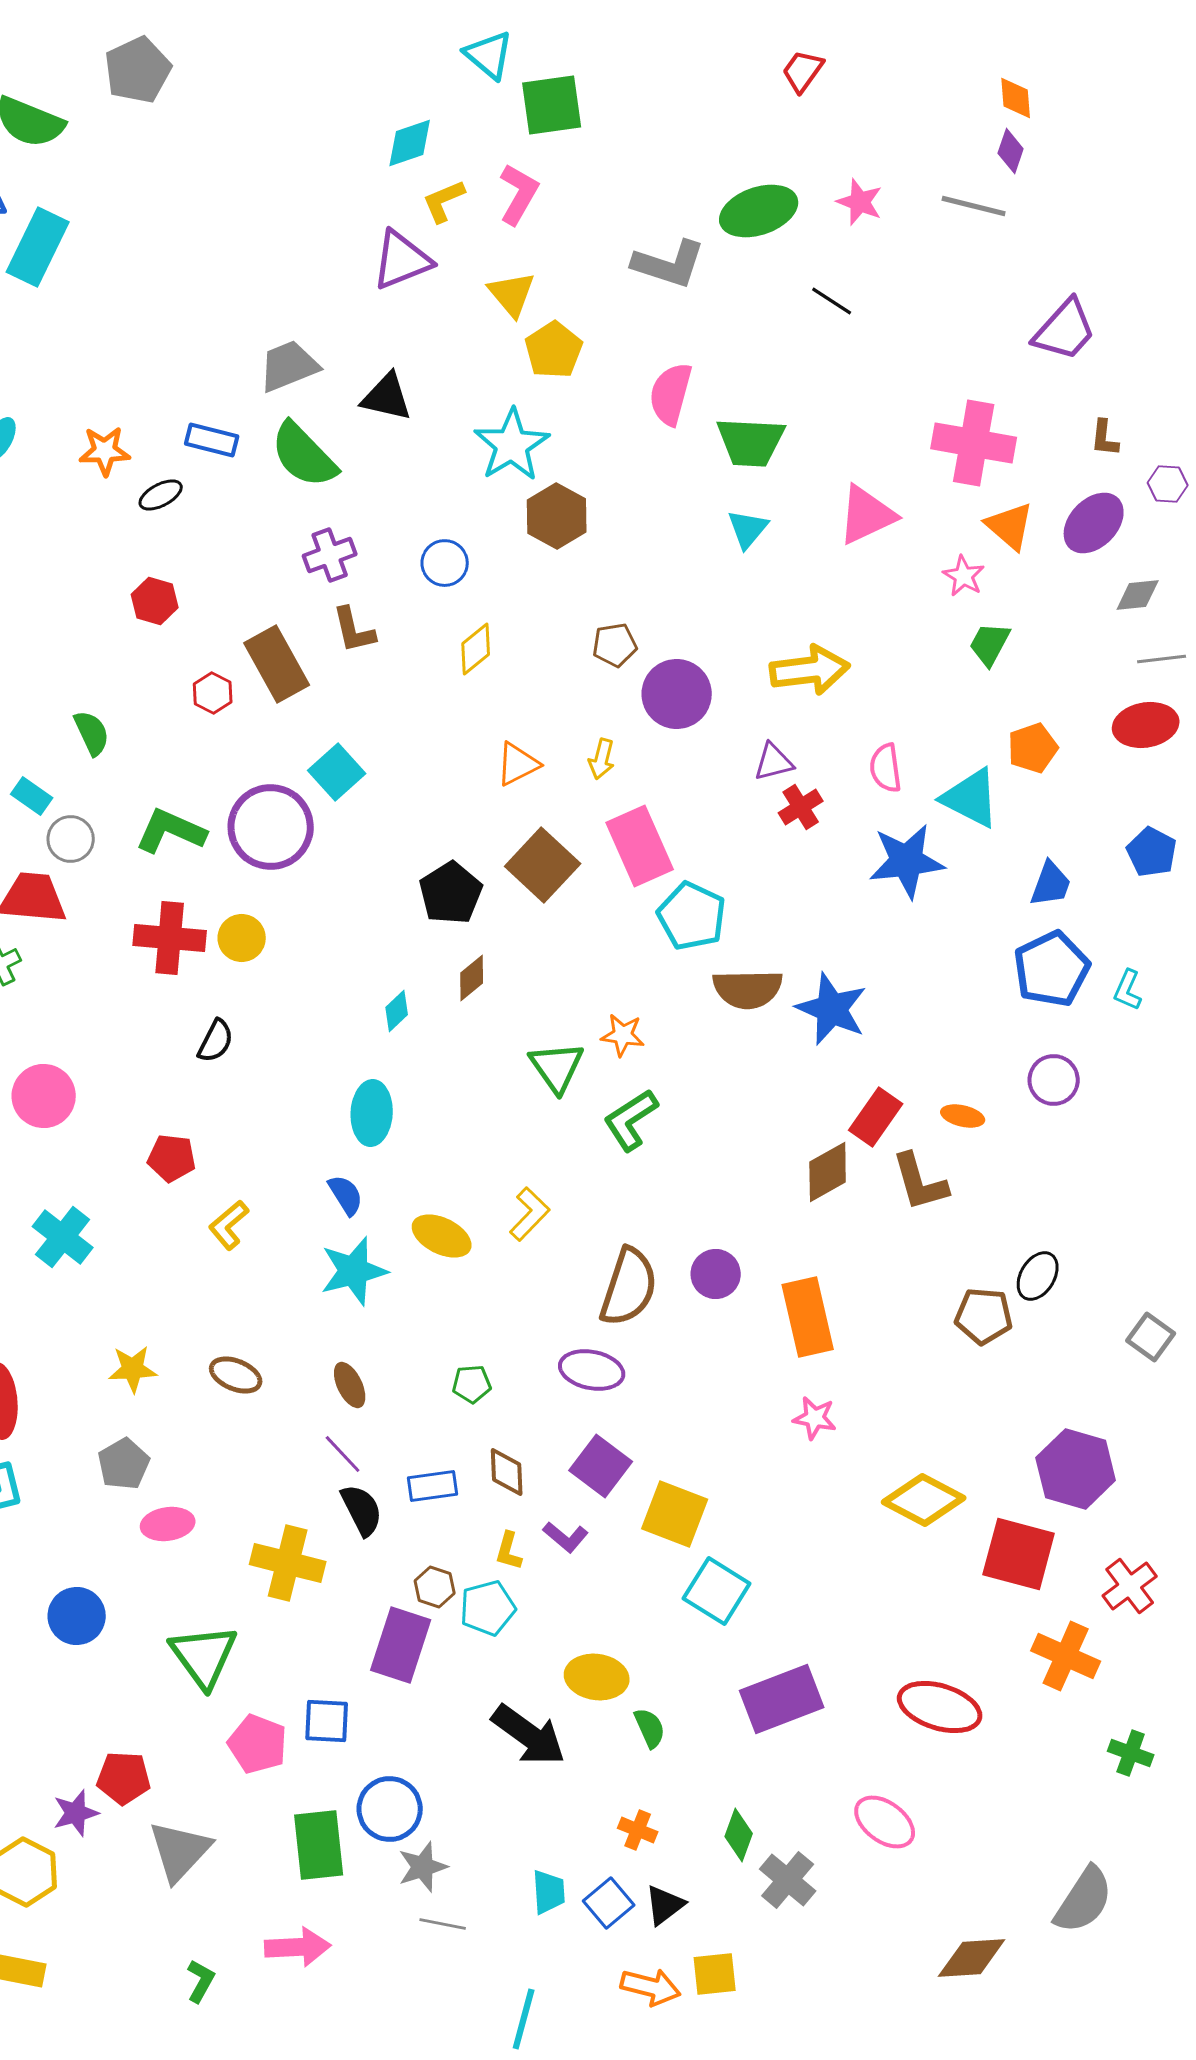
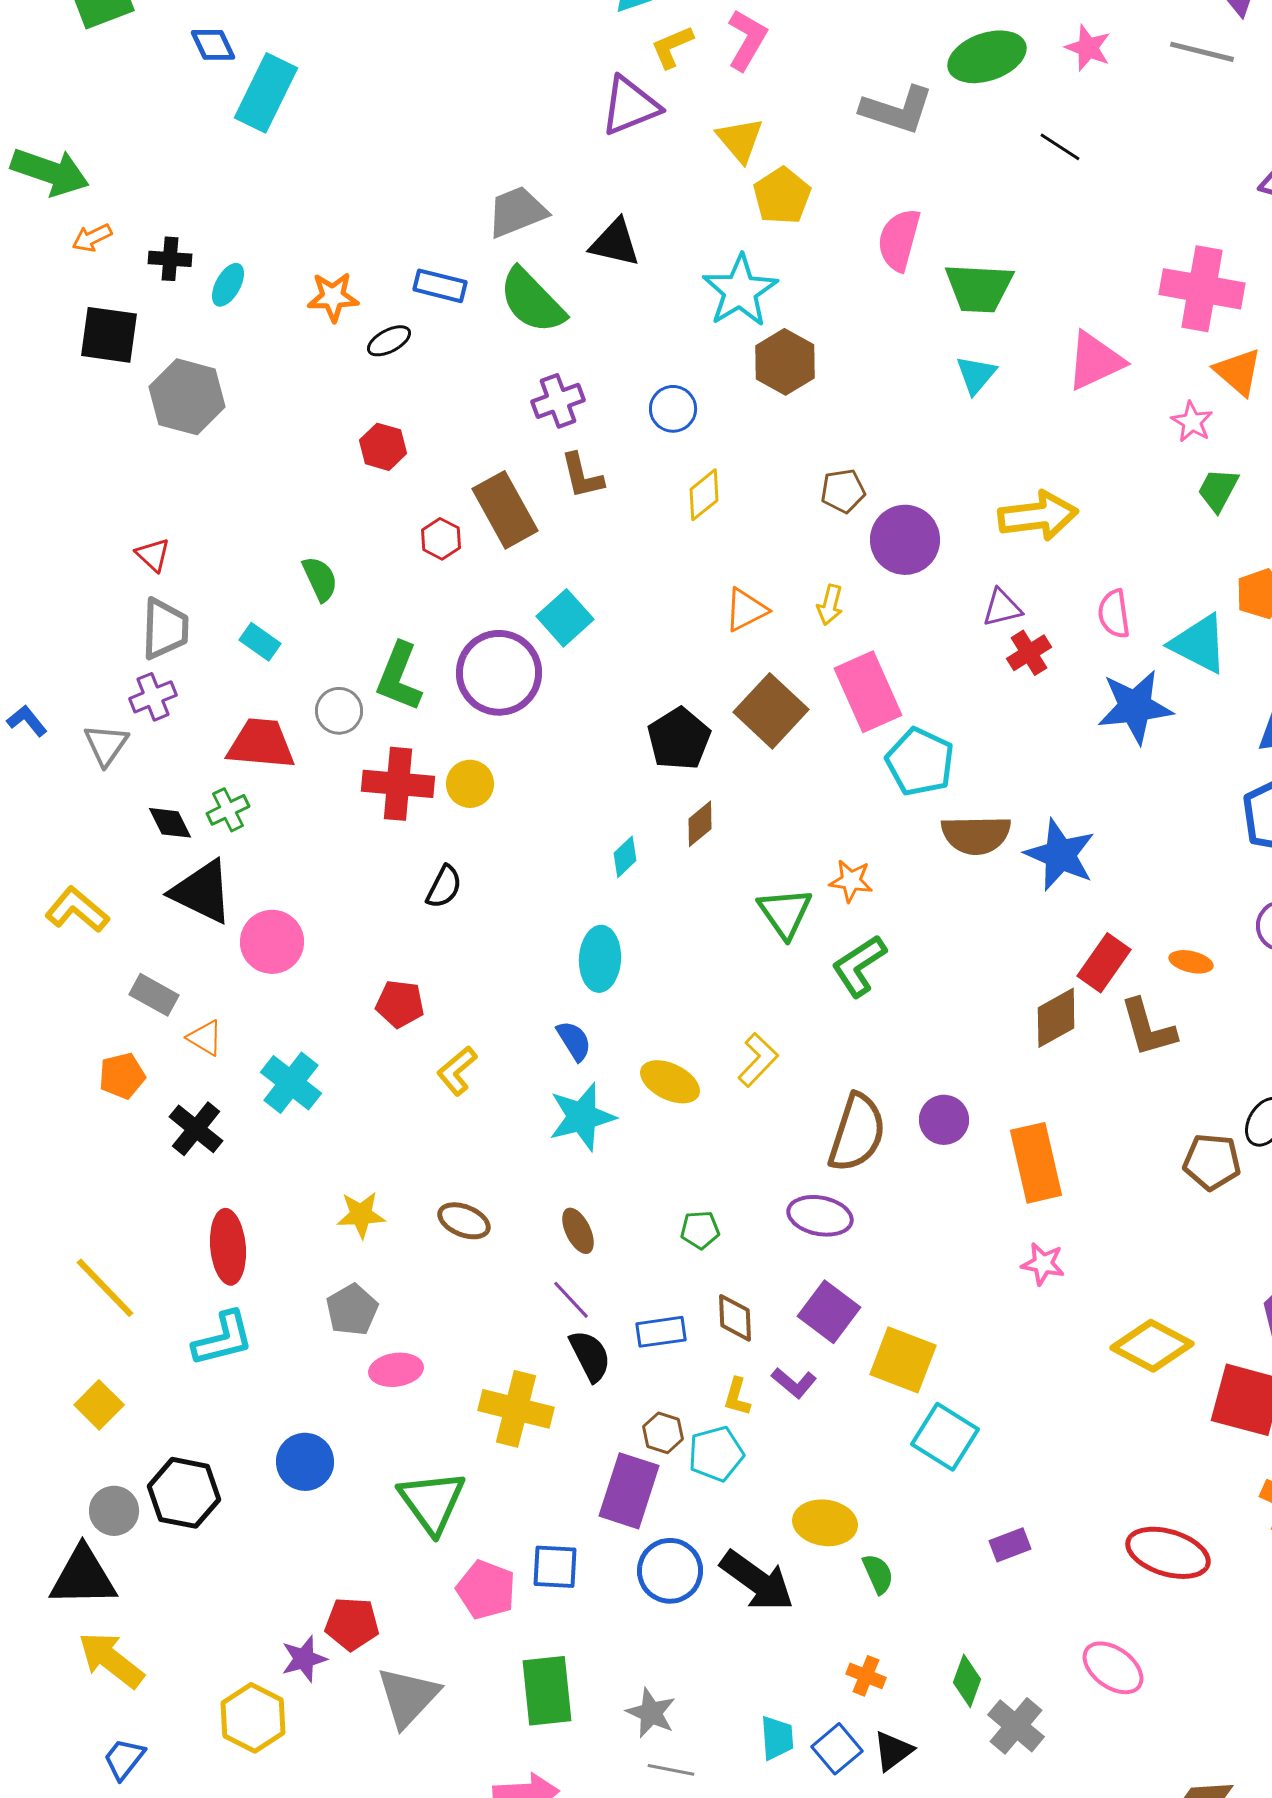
green L-shape: (171, 831) -> (399, 677), turned -92
gray circle: (71, 839) -> (339, 711), moved
purple rectangle: (782, 1699) -> (1010, 1545), size x0.5
blue circle: (390, 1809) -> (670, 1571), moved
gray star: (423, 1867) -> (651, 1713), turned -30

